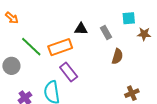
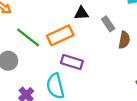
gray rectangle: (106, 33) -> (108, 24), moved
purple rectangle: (69, 72) -> (72, 62), turned -30

